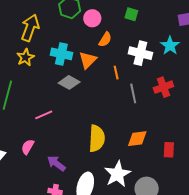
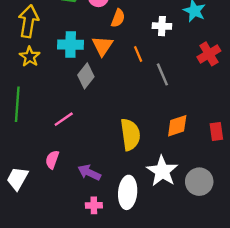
white cross: (140, 53) -> (162, 26), size x0.7
gray diamond: (69, 82) -> (86, 76), turned -70
red cross: (163, 87) -> (209, 54), moved

